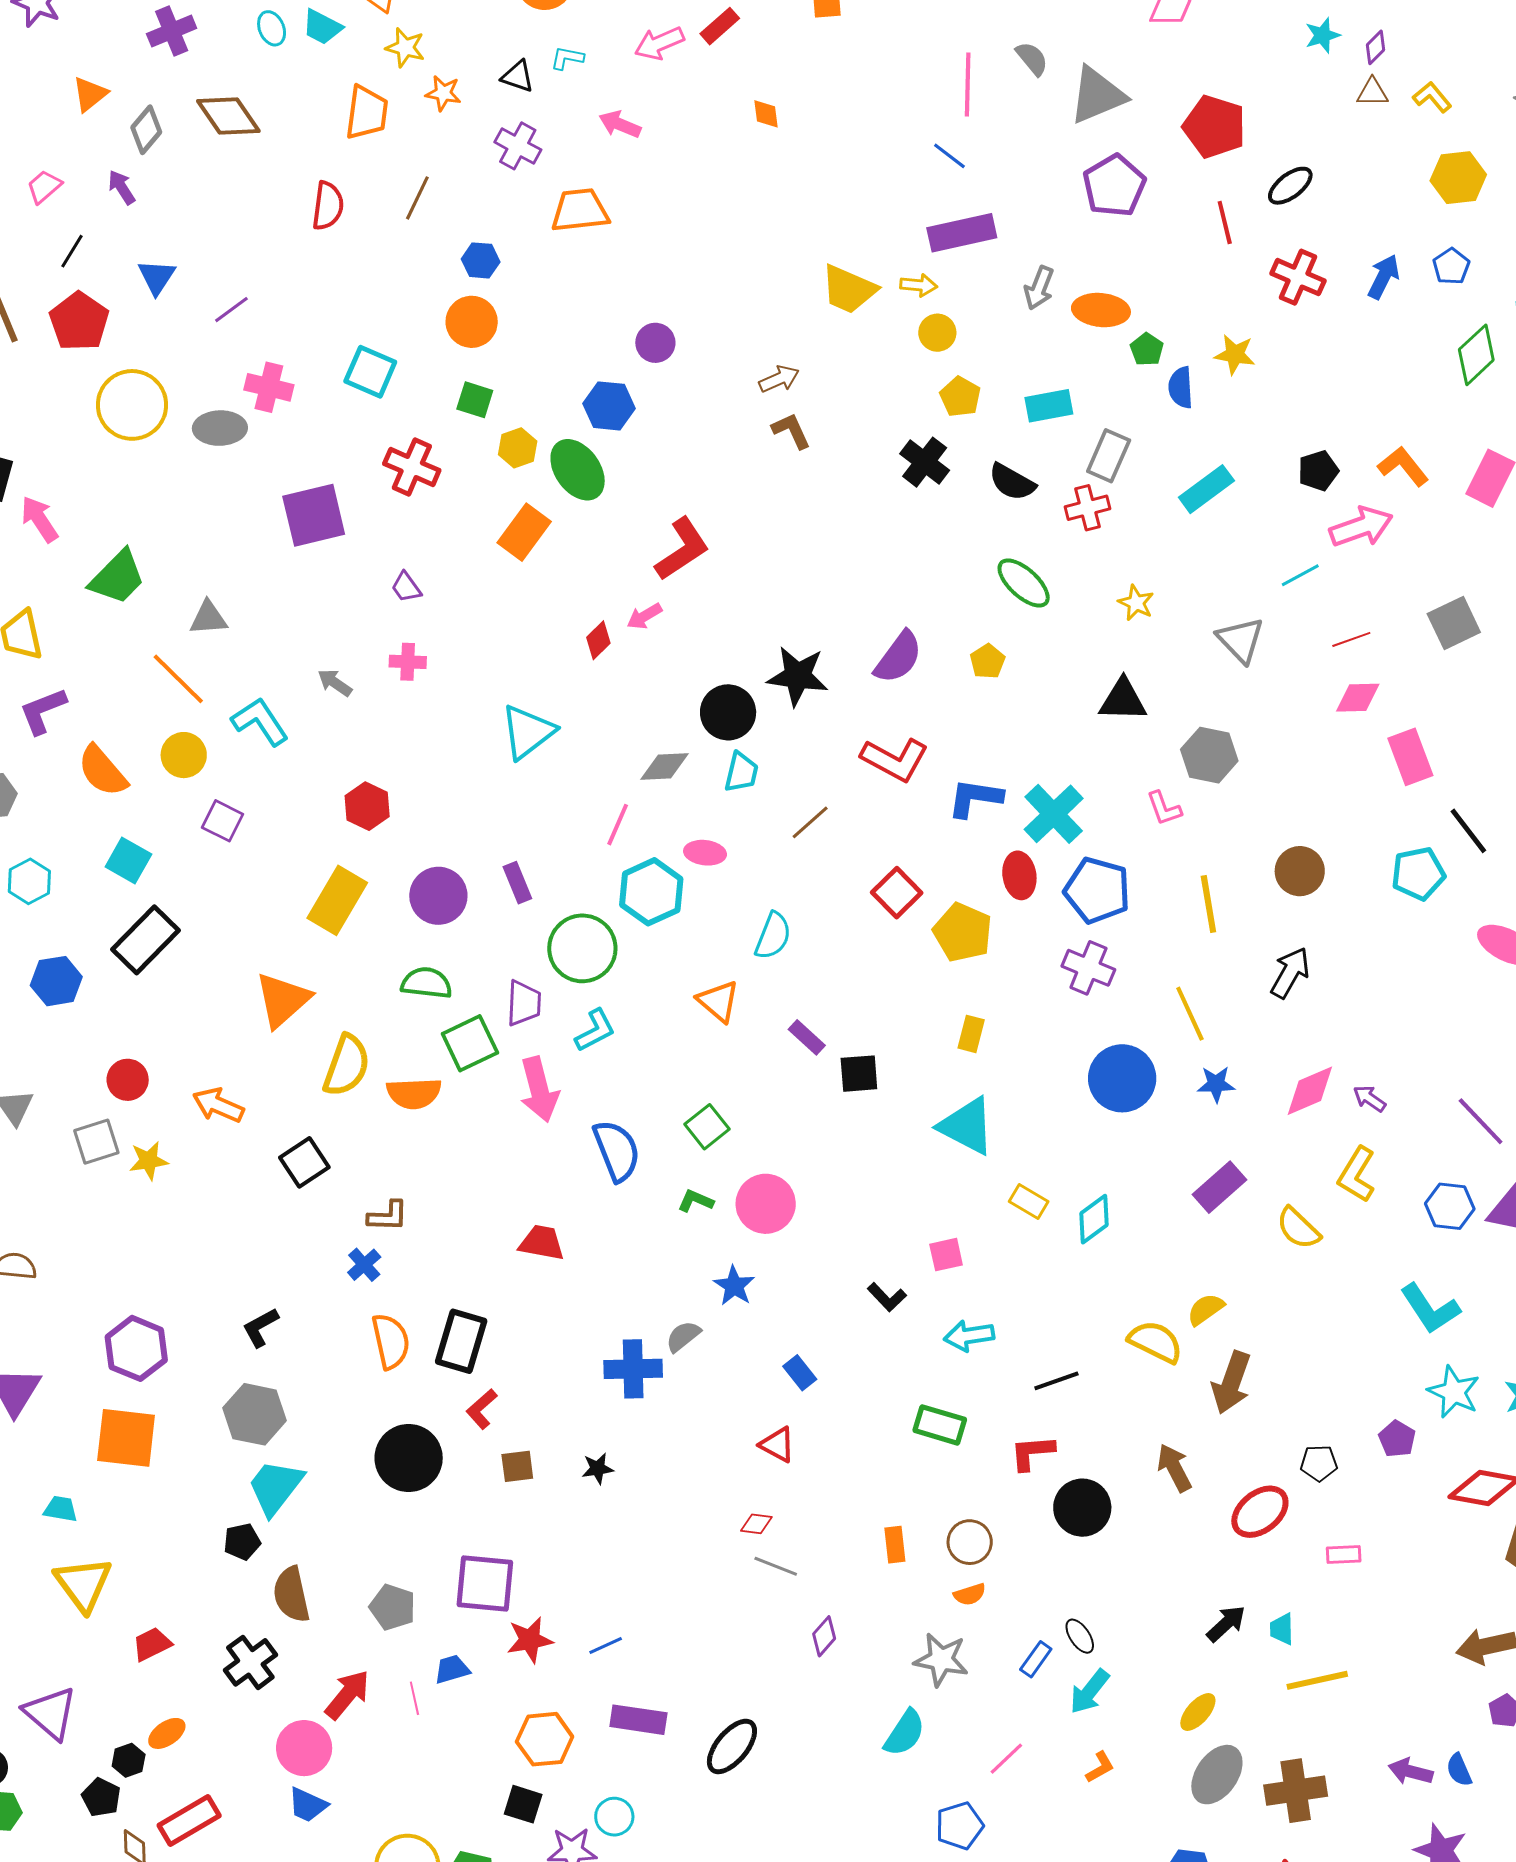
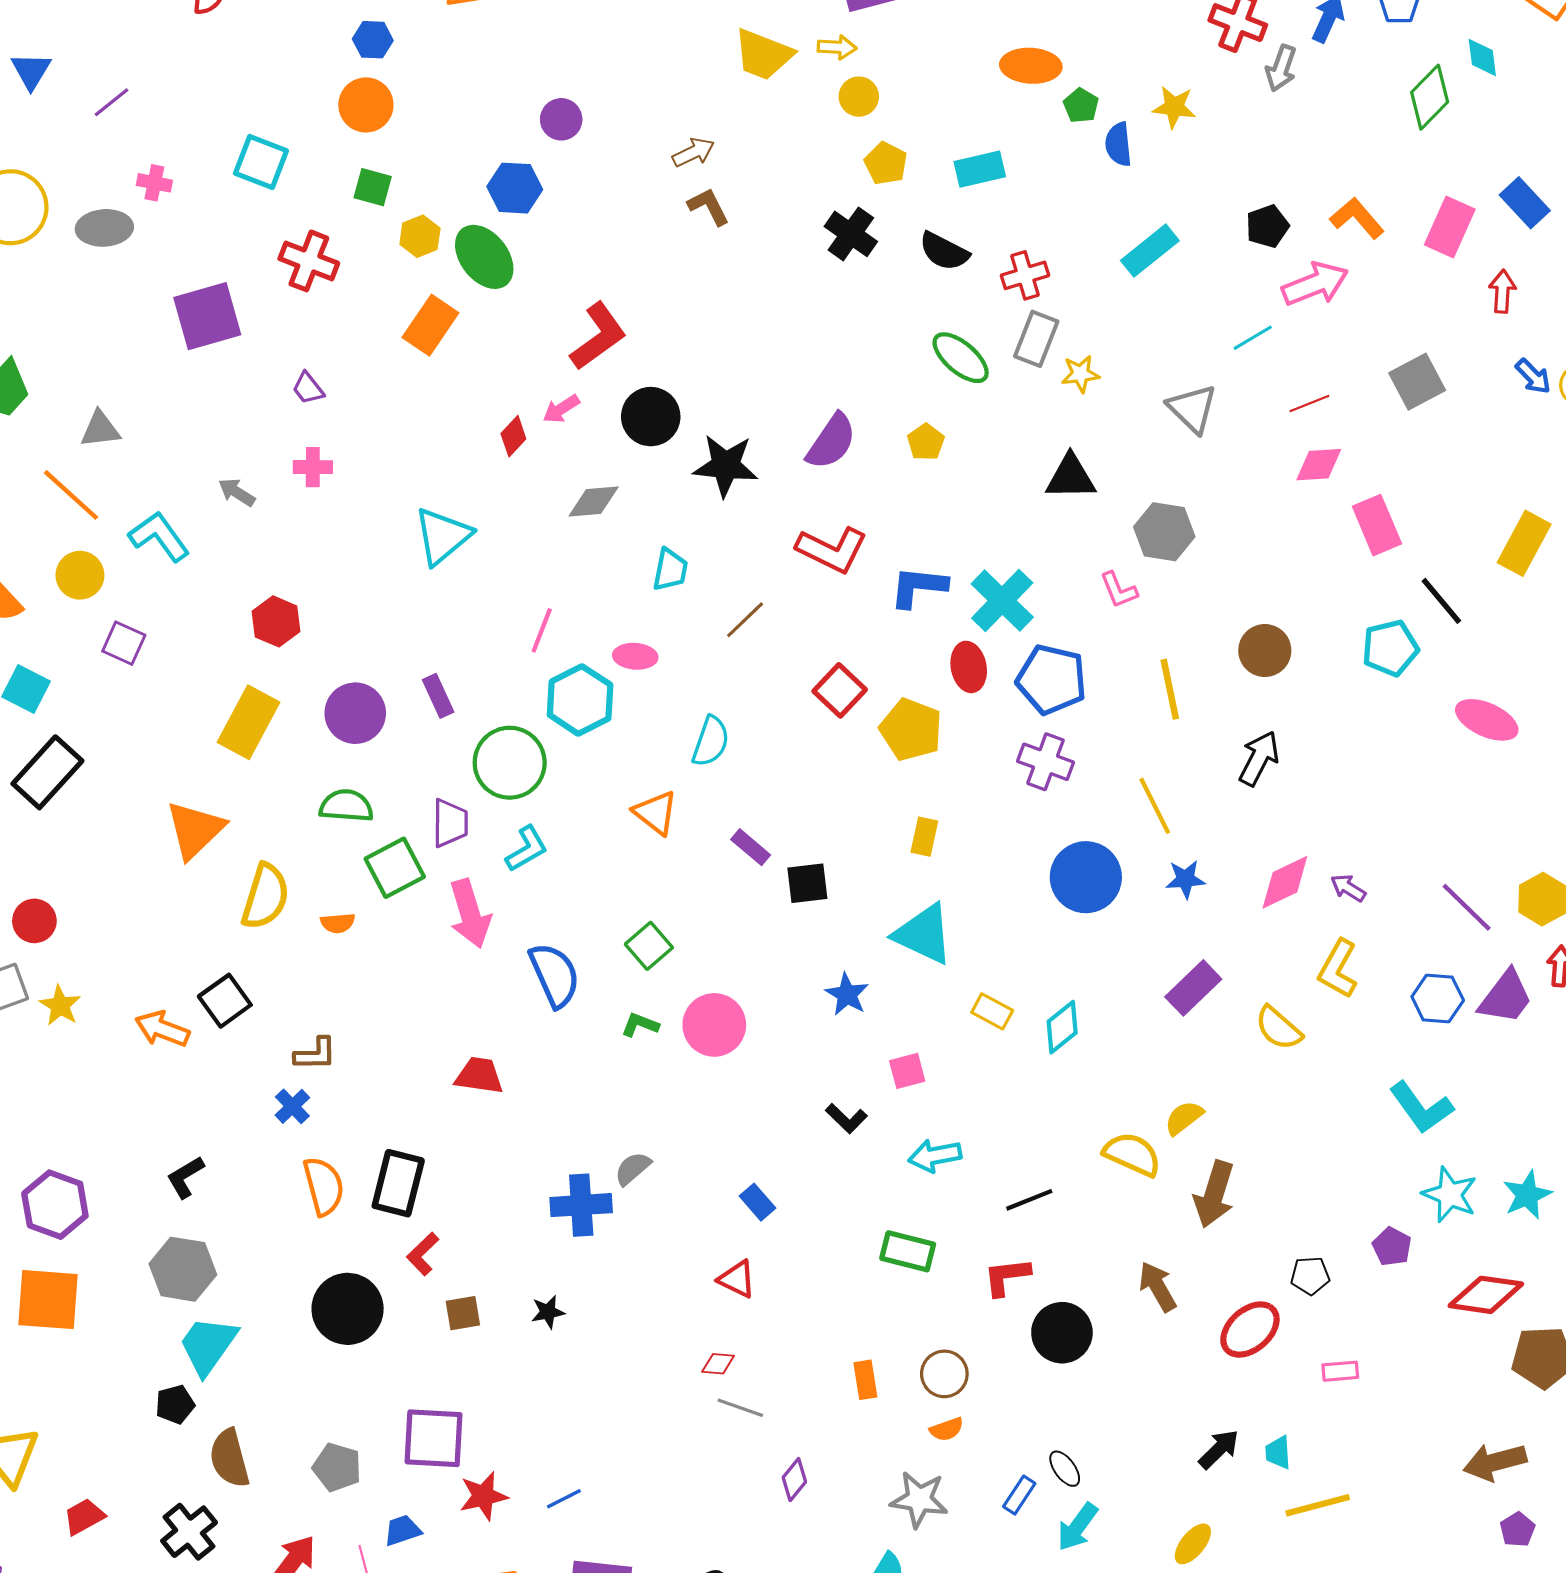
gray arrow: (1039, 288) -> (1281, 68), moved
pink cross: (269, 387) -> (154, 183), size x0.7
gray rectangle: (1109, 456) -> (1036, 339), moved
yellow star: (1136, 603) -> (1080, 374), turned -30
black circle: (728, 712) -> (651, 417), moved
gray diamond: (664, 767) -> (594, 502), moved
orange semicircle: (414, 1093) -> (338, 923), size x0.6
orange arrow: (218, 1105) -> (162, 1029), moved
yellow star: (149, 1161) -> (60, 1006), turned -30
blue star: (734, 1286) -> (847, 994), moved

